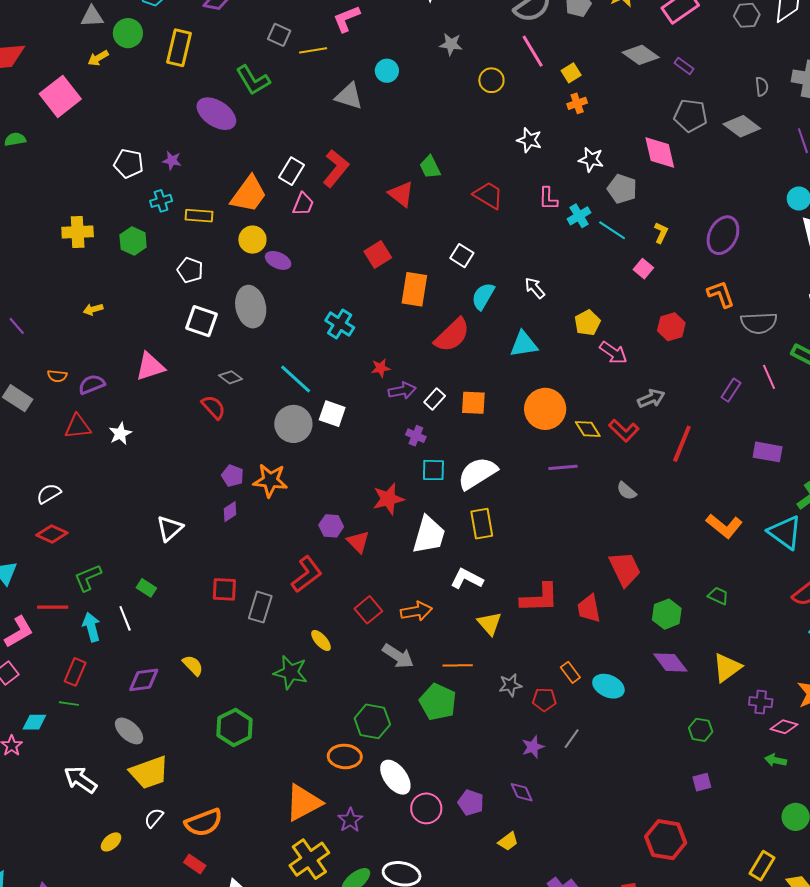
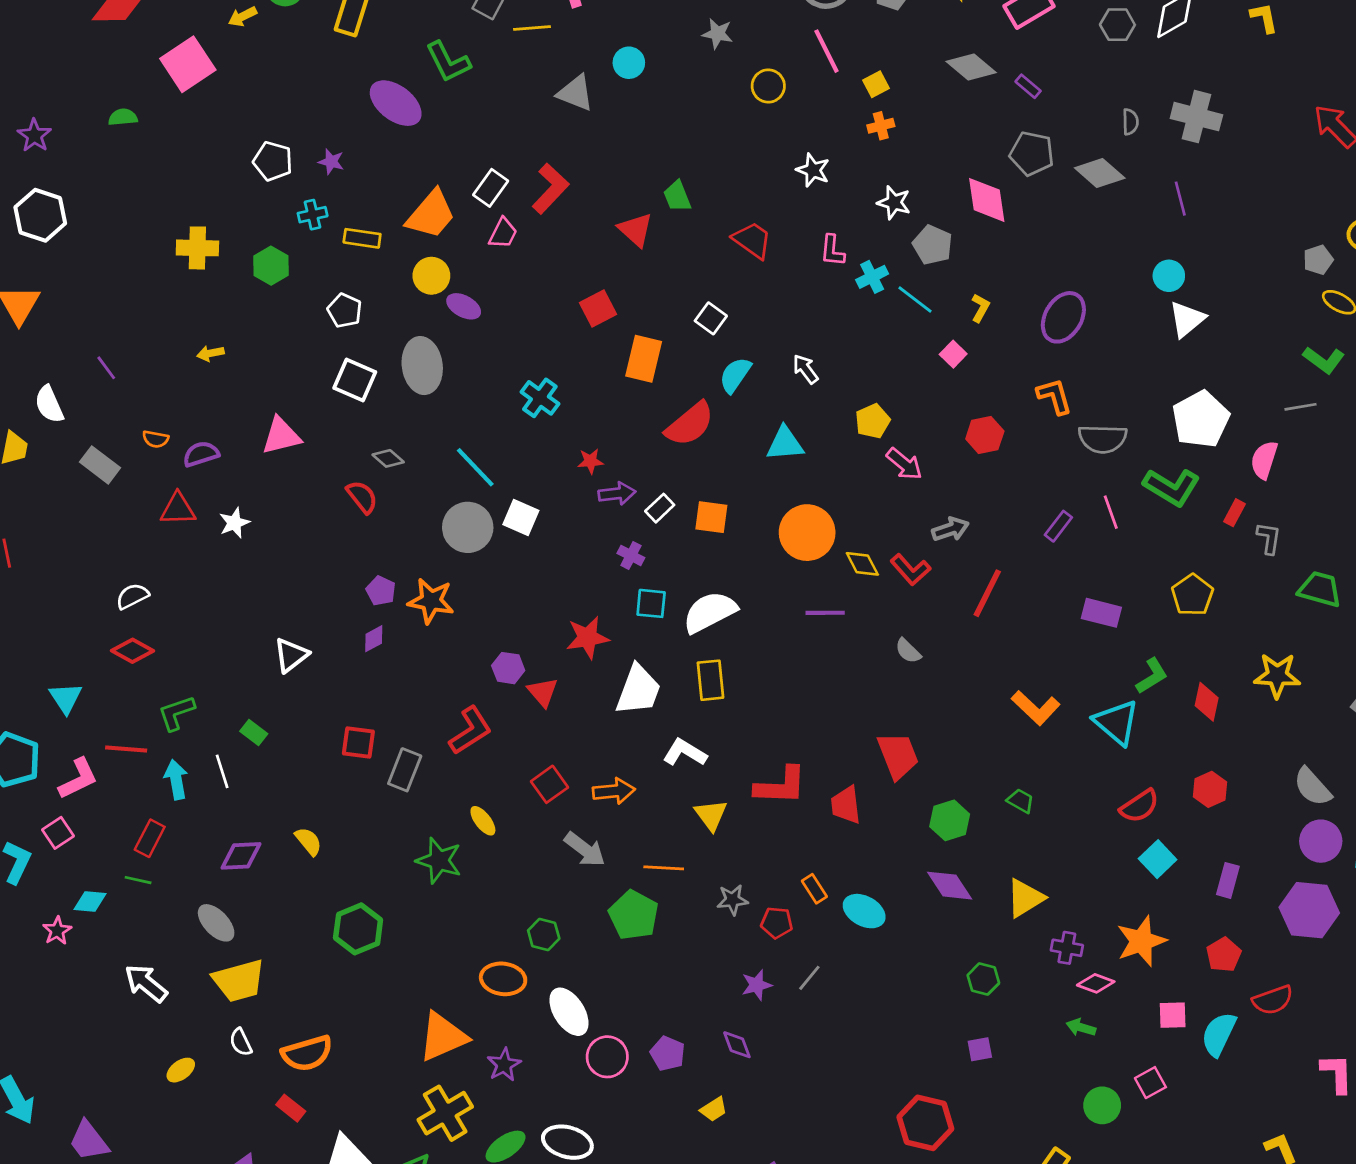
green hexagon: (372, 721) -> (544, 935), size x0.7
white semicircle: (154, 818) -> (241, 1042), turned -70

